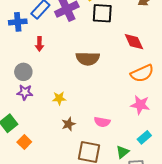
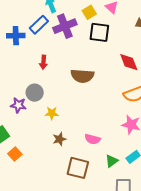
red arrow: (39, 44) -> (43, 62), moved
gray circle: (23, 72) -> (35, 93), moved
green triangle: (123, 152) -> (112, 161), moved

